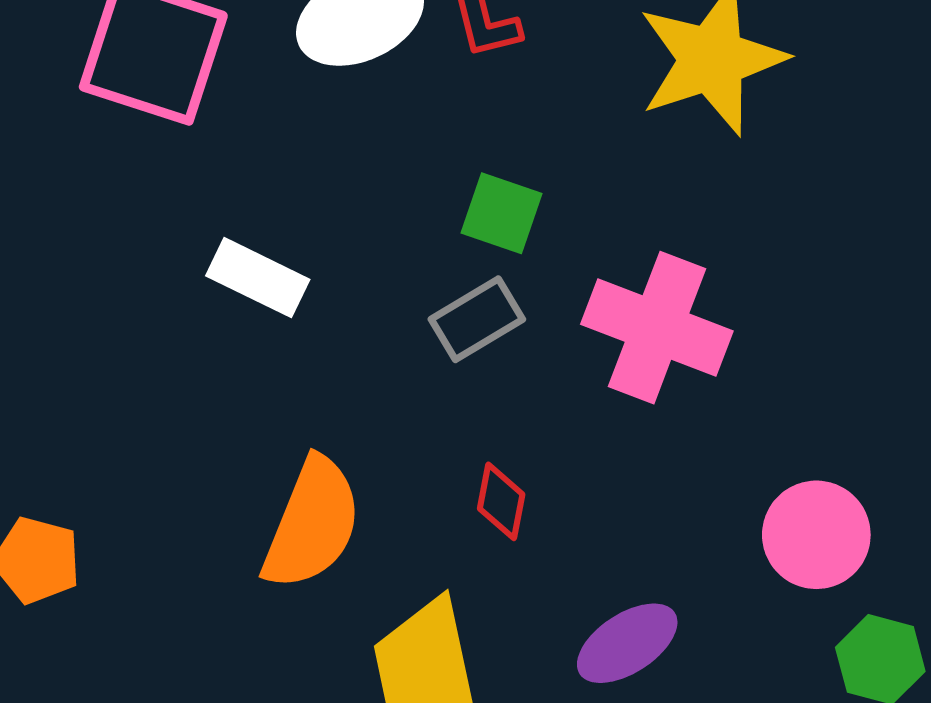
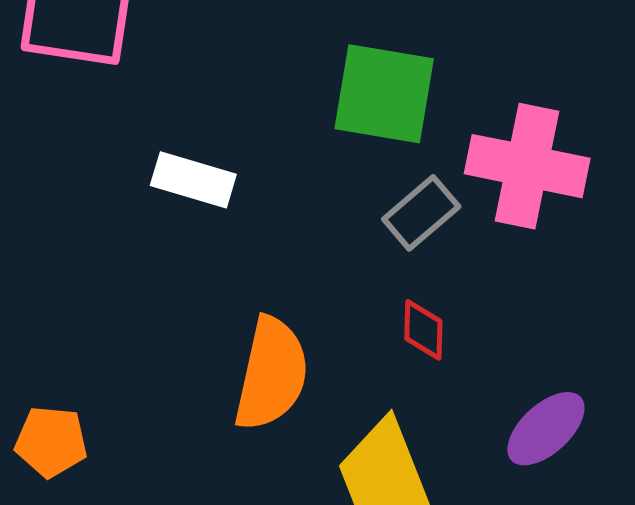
green square: (502, 213) -> (384, 94), size x1.6
gray rectangle: (477, 319) -> (421, 213), moved

